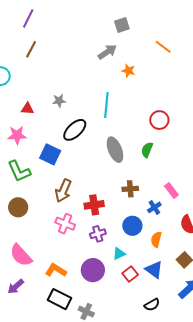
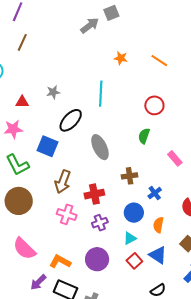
orange line: (163, 47) -> (159, 61), moved
gray arrow: (107, 52) -> (90, 25), moved
gray ellipse: (115, 150) -> (100, 147), moved
pink rectangle: (171, 190) -> (175, 158), moved
brown circle: (18, 207) -> (19, 201), size x1.4
cyan triangle: (119, 254) -> (130, 238), moved
purple arrow: (16, 287) -> (38, 282), moved

